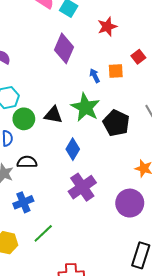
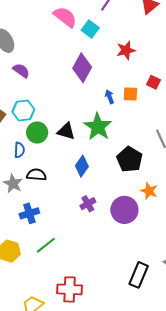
red square: (138, 57) -> (154, 82), turned -32
black pentagon: (116, 123) -> (130, 159), moved
purple cross: (82, 187) -> (88, 204), size x0.6
purple circle: (130, 203) -> (124, 210), moved

